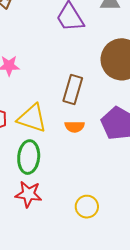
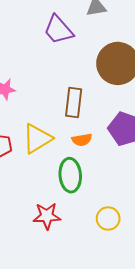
yellow triangle: (32, 118) -> (37, 138), turned -40
green ellipse: (29, 157) -> (70, 175), moved

